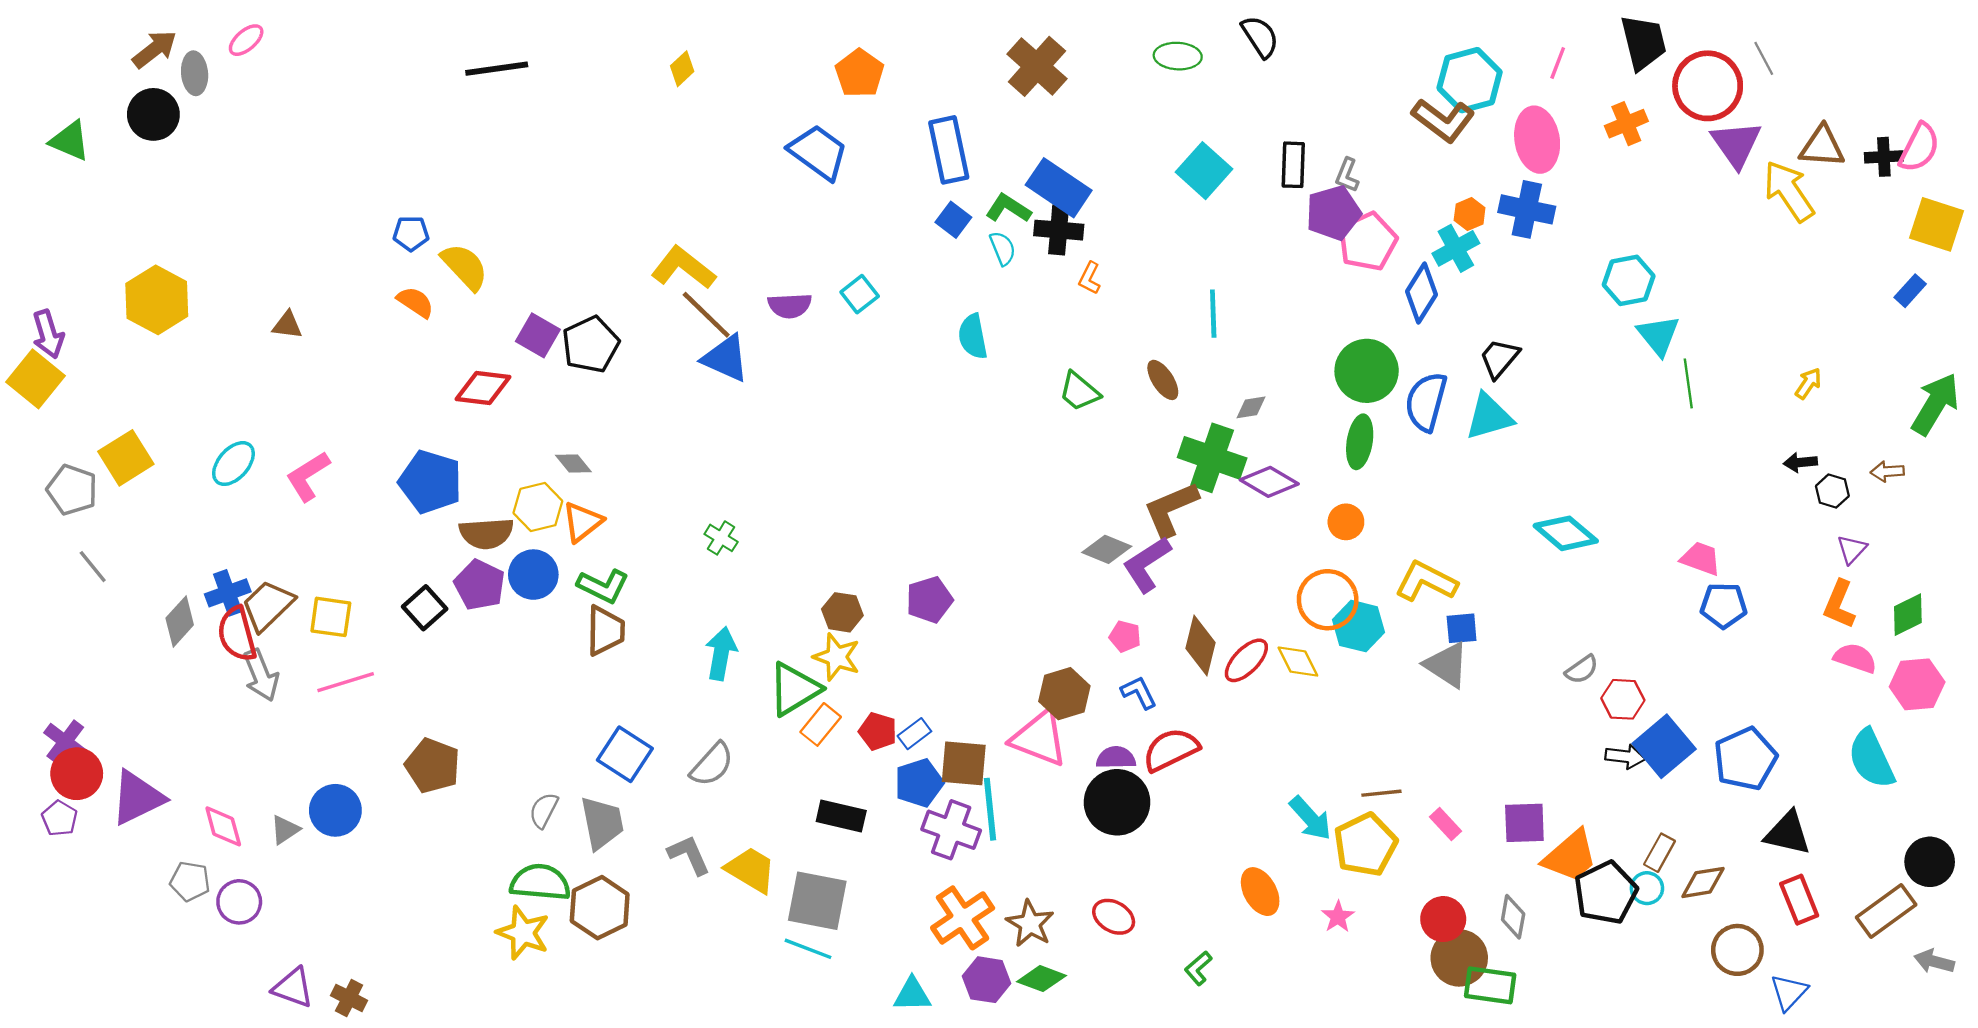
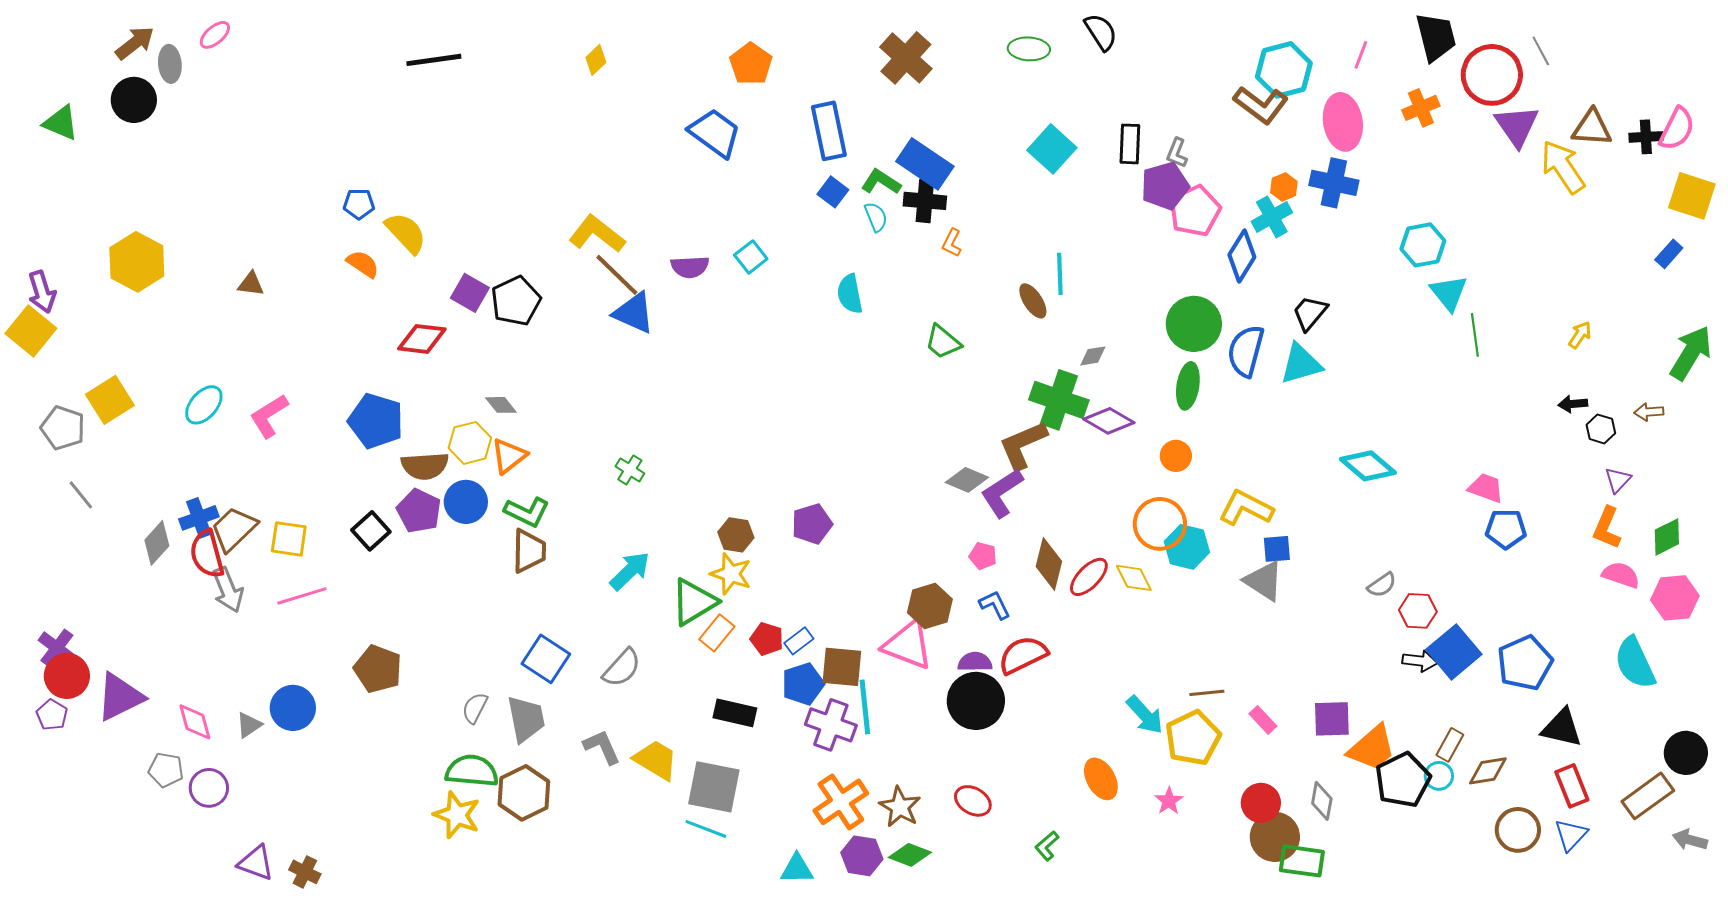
brown ellipse: (1163, 380) -> (1033, 301), moved
cyan arrow: (721, 654) -> (630, 571), turned 36
blue triangle: (1789, 992) -> (1571, 835), moved

